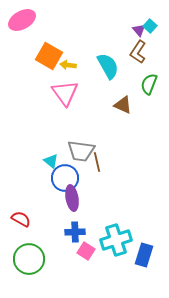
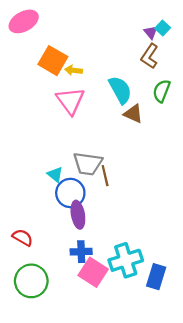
cyan semicircle: (108, 66) -> (120, 90), moved
pink square: (86, 251) -> (93, 272), size x1.5

